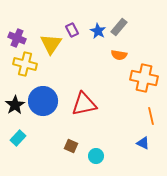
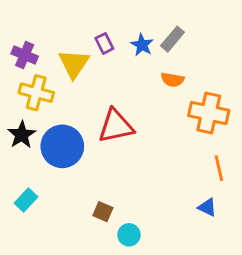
red triangle: (84, 104) -> (116, 126), moved
black star: (15, 105) -> (22, 135), moved
cyan circle: (96, 156) -> (129, 235), moved

